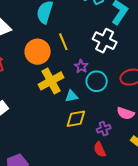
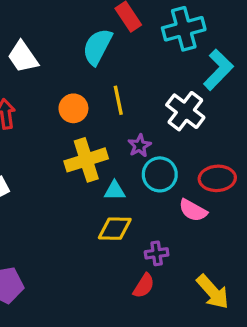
orange circle: (38, 52) -> (73, 108), size x0.7
pink semicircle: (126, 113) -> (193, 210), moved
red semicircle: (100, 150) -> (144, 286), turned -133

